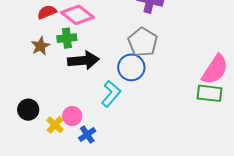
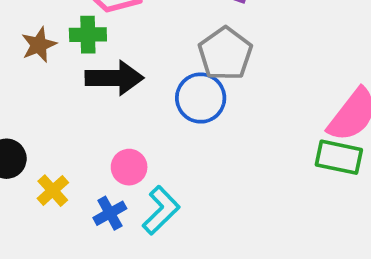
cyan L-shape: (111, 94) -> (161, 210), moved
pink circle: (72, 116) -> (129, 167), moved

